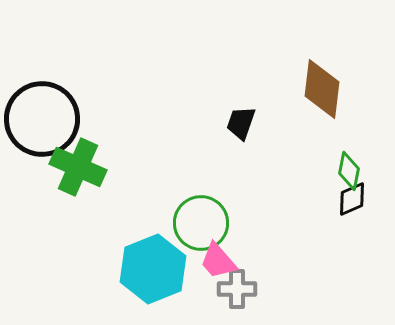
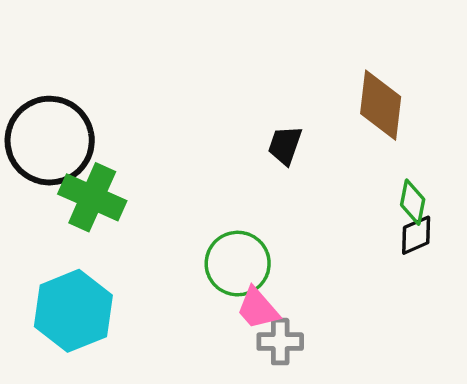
cyan hexagon: (153, 269) -> (73, 311), moved

